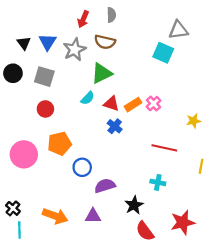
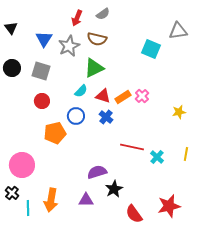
gray semicircle: (111, 15) -> (103, 14), turned 56
gray triangle: (178, 30) -> (178, 31), moved
black triangle: (24, 43) -> (11, 28), moved
red line: (164, 148) -> (132, 147), moved
pink circle: (24, 154) -> (22, 165), moved
blue circle: (82, 167) -> (76, 116), moved
cyan cross: (158, 182) -> (157, 157), moved, turned 32
black star: (134, 205) -> (114, 189), moved
orange arrow: (55, 216) -> (51, 200), turned 80
cyan line: (19, 230) -> (28, 208), moved

